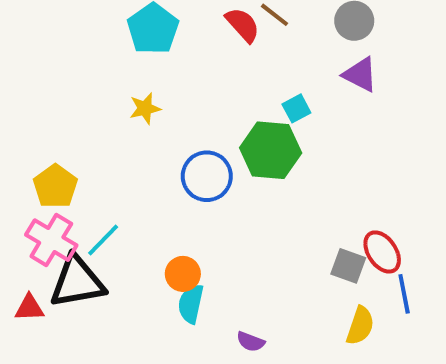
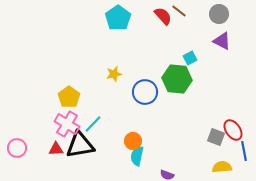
yellow star: (145, 108) -> (114, 74), moved
red triangle: (29, 308) -> (56, 149), moved
yellow semicircle: (360, 326) -> (222, 167), turned -114

